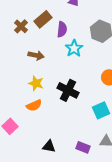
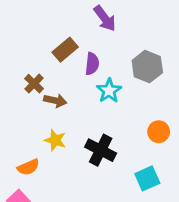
brown cross: (21, 26) -> (34, 84), moved
orange semicircle: (34, 105) -> (28, 167), moved

